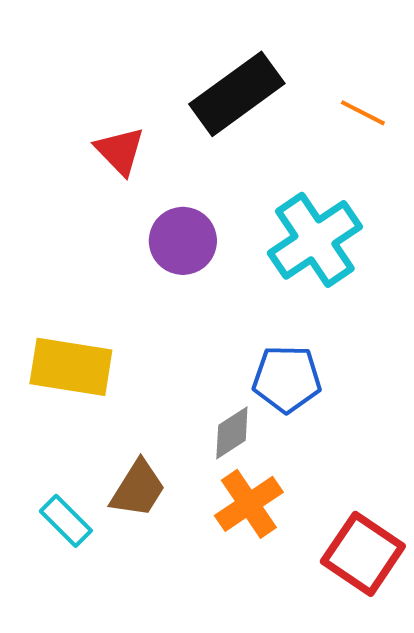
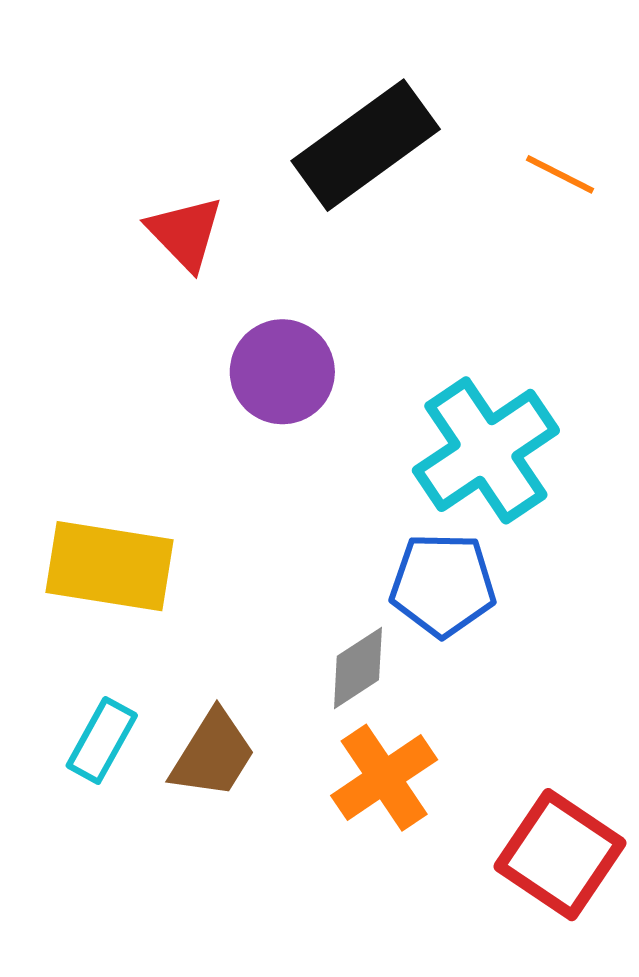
cyan cross: (315, 240) -> (486, 450), moved
cyan rectangle: (66, 521) -> (102, 741), moved, turned 74

